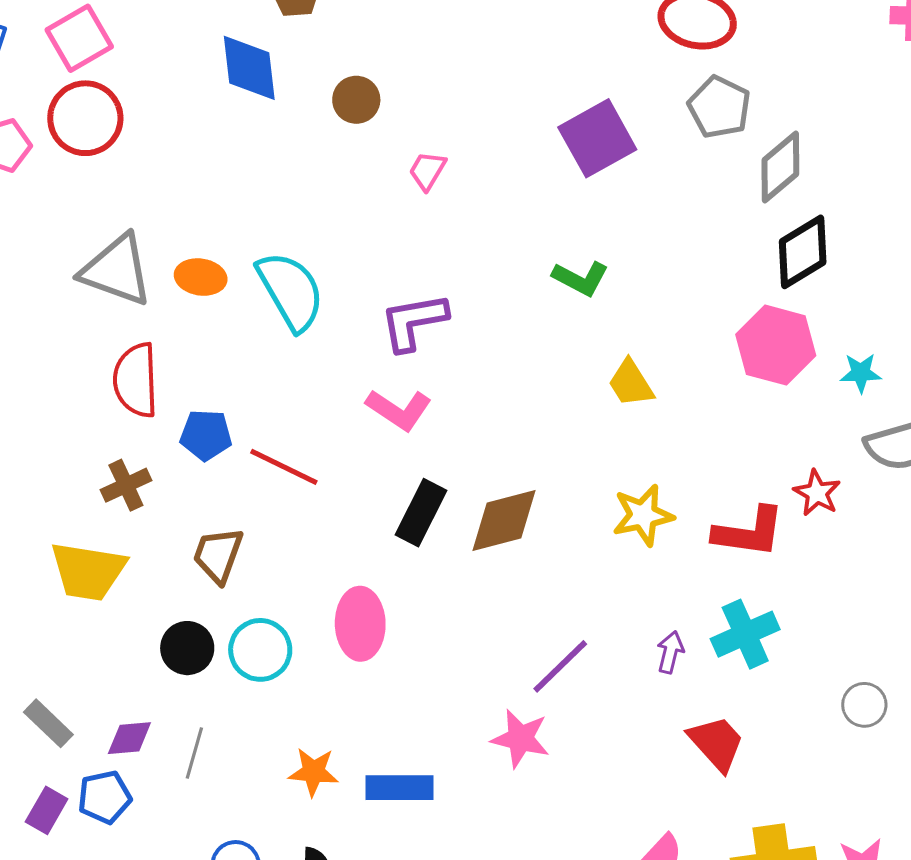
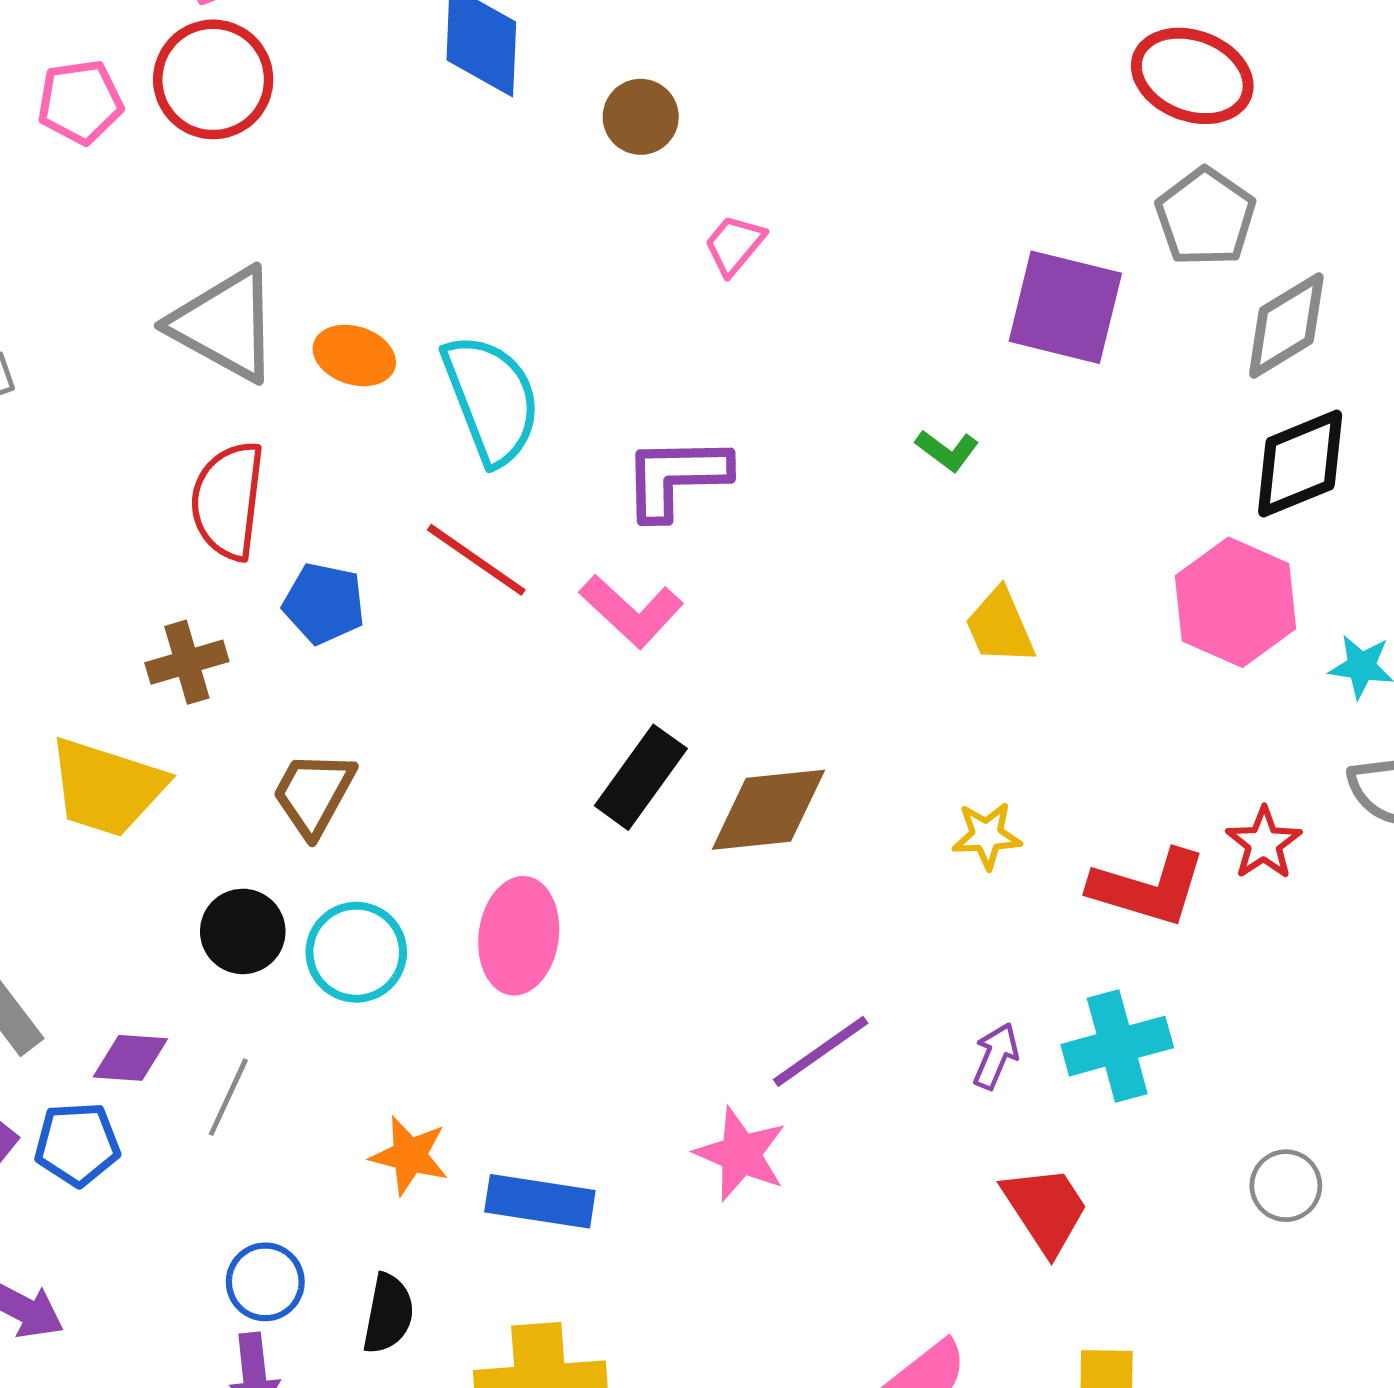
purple square: (597, 138) -> (1065, 307), moved, turned 34
green L-shape: (581, 278) -> (947, 450), size x0.7
red line: (284, 467) -> (476, 560), moved
yellow star: (643, 515) -> (987, 836), size x0.7

